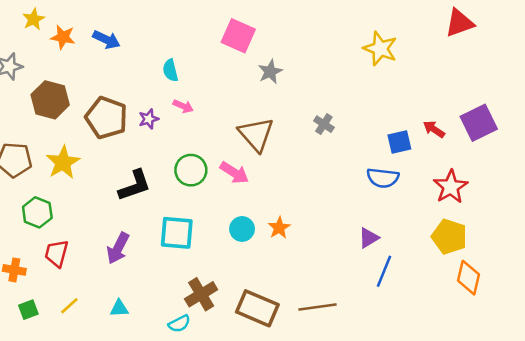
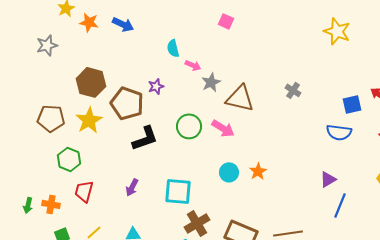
pink square: (238, 36) -> (226, 21), size x0.6
gray star: (270, 72) -> (211, 82), moved
brown hexagon: (50, 100) -> (91, 82), moved
pink arrow: (183, 106) -> (193, 65), moved
brown pentagon: (106, 118) -> (127, 103), moved
brown triangle: (256, 134) -> (240, 98), turned -36
cyan square: (177, 233) -> (178, 191), moved
purple arrow: (118, 248) -> (132, 187), size x0.7

